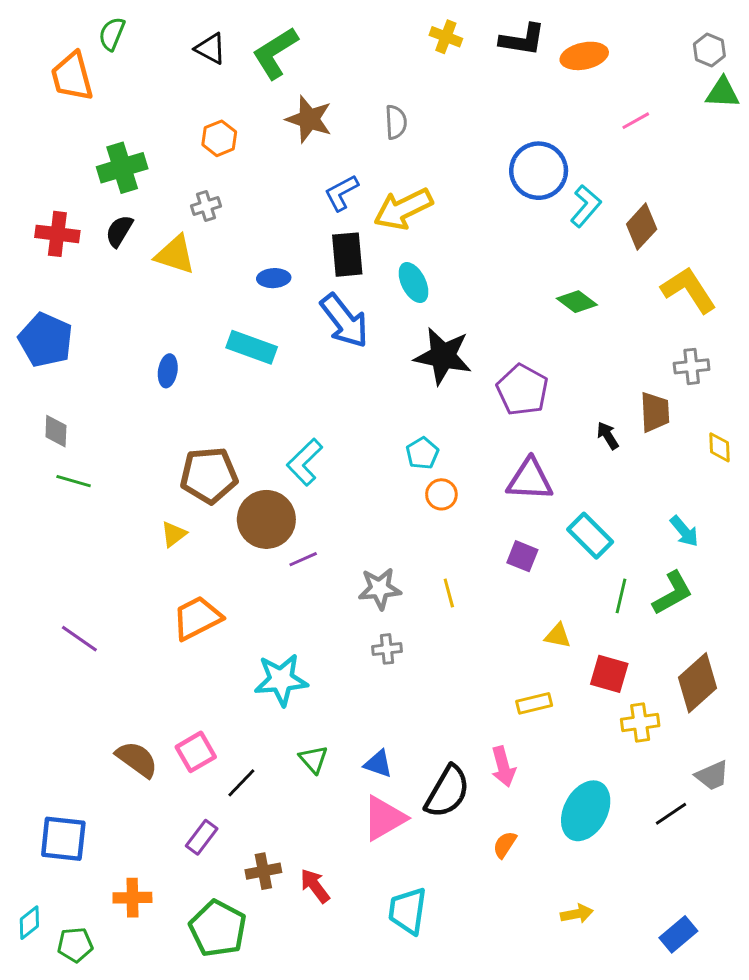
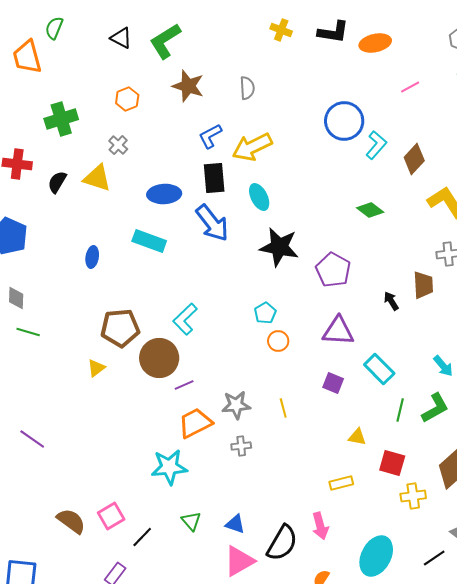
gray cross: (206, 206) -> (118, 145), turned -30
black semicircle: (119, 231) -> (57, 182), moved
blue ellipse: (274, 278) -> (164, 194), size x1.5
orange trapezoid: (197, 618) -> (195, 423), moved

